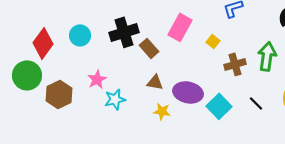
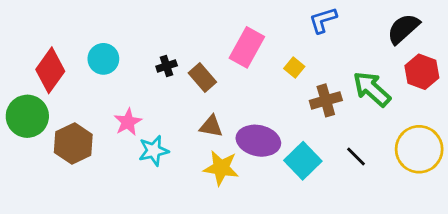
black cross: (124, 32) -> (167, 66), moved, size x0.5
green arrow: (267, 56) -> (372, 89), turned -56
yellow star: (162, 111) -> (221, 168), size x1.4

